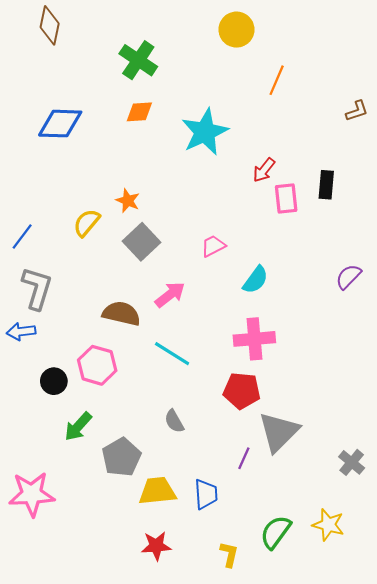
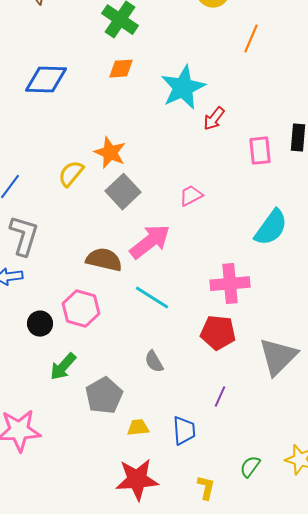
red arrow: (264, 170) -> (214, 119), moved
orange star: (128, 201) -> (110, 153), size x1.4
cyan semicircle: (256, 280) -> (271, 228), moved, size x1.4
pink arrow: (170, 295) -> (150, 242), size x1.4
gray triangle: (279, 432) -> (278, 357), moved
yellow trapezoid: (157, 491) -> (138, 428), size x0.6
green semicircle: (276, 532) -> (250, 467), size x0.7
red star: (156, 546) -> (137, 480), size x1.5

